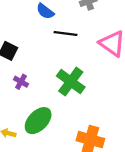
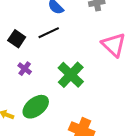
black line: (65, 34) -> (49, 33), moved, turned -40

